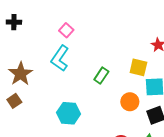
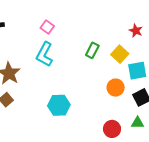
yellow square: (138, 67) -> (120, 54), turned 36
green rectangle: (101, 76) -> (92, 50), moved

